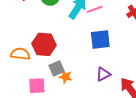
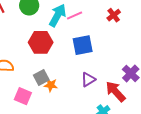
red hexagon: (44, 44) -> (41, 42), moved
pink square: (37, 86) -> (23, 96), turned 30

